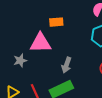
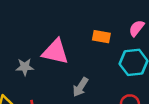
orange rectangle: (56, 22) -> (101, 37), moved

